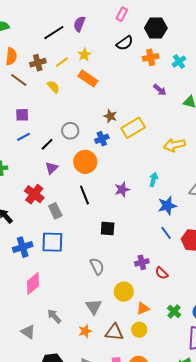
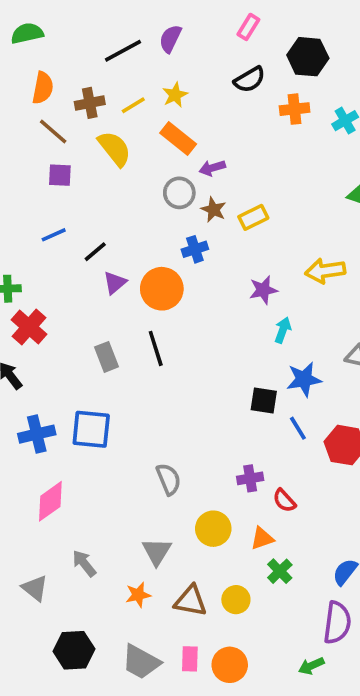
yellow semicircle: (53, 87) -> (115, 149), size x1.5
purple arrow: (160, 90) -> (212, 168), moved, turned 120
purple square: (22, 115) -> (60, 175), moved
yellow rectangle: (133, 128) -> (253, 217), moved, size x0.7
gray circle: (70, 131) -> (179, 193), moved
purple triangle: (52, 168) -> (115, 283), moved
purple star: (122, 190) -> (263, 290), moved
red cross: (34, 194) -> (29, 327), moved
gray rectangle: (55, 211) -> (107, 357), moved
black square: (108, 229) -> (264, 401), moved
orange triangle: (143, 308) -> (262, 538), moved
green cross: (174, 311) -> (280, 571), moved

